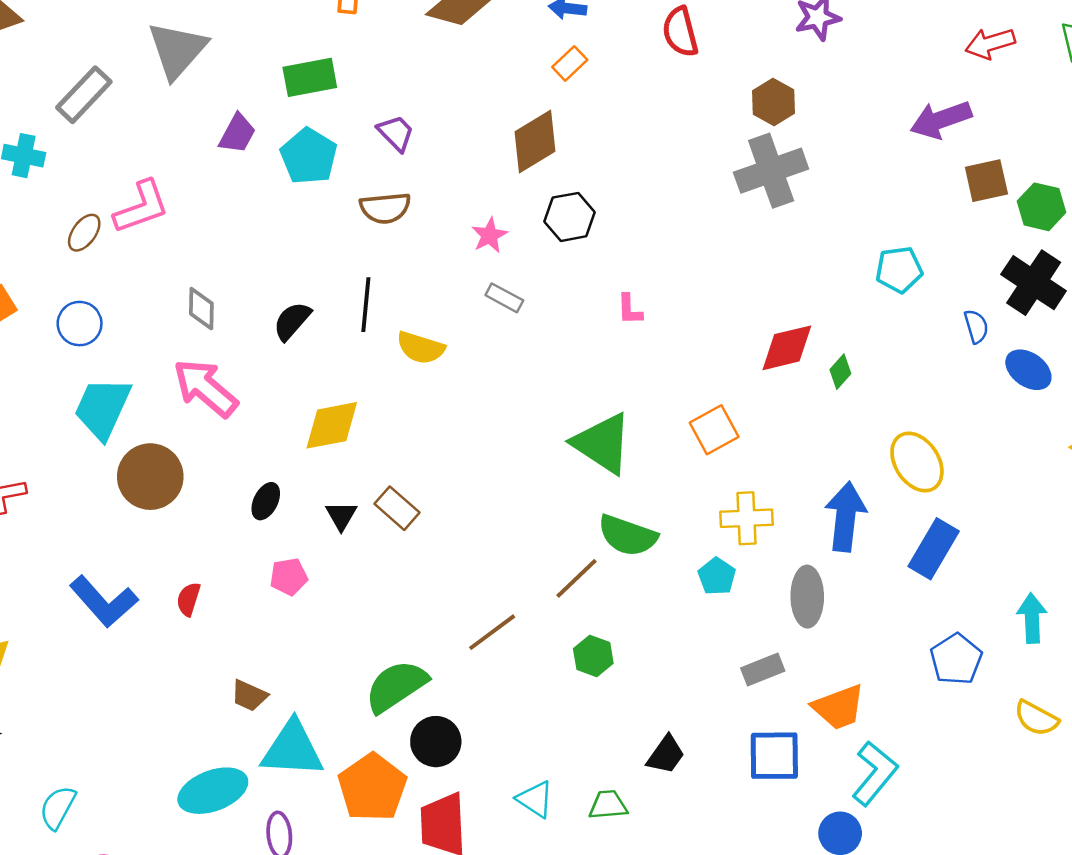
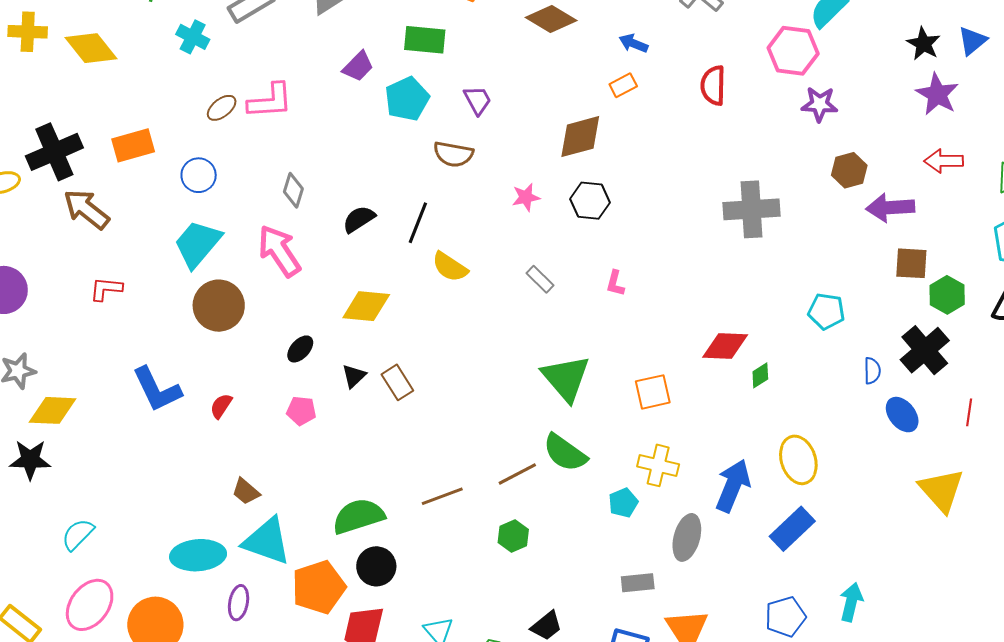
brown hexagon: (773, 102) -> (849, 170), moved
gray rectangle: (504, 298) -> (540, 279), moved

